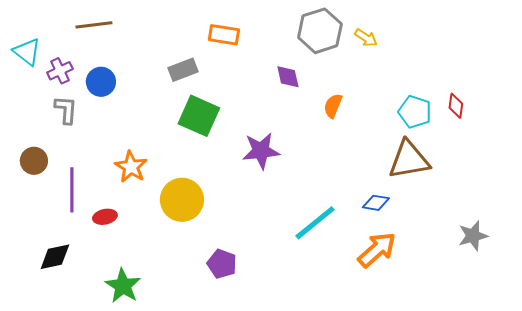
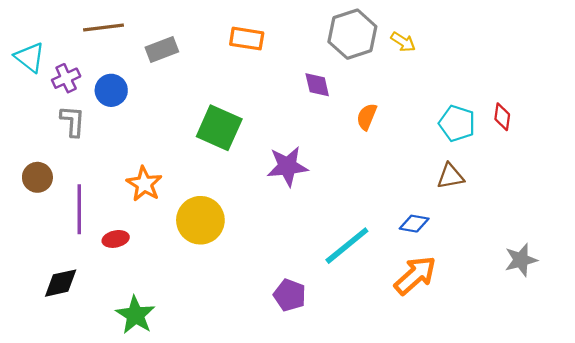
gray rectangle: (183, 70) -> (162, 50), moved
brown triangle: (409, 160) -> (450, 176), size x0.6
purple pentagon: (222, 264) -> (290, 295), moved

